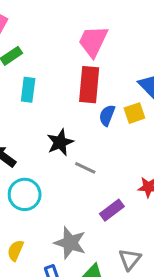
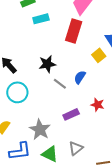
cyan rectangle: (28, 90) -> (41, 19), moved, turned 56
yellow square: (134, 113) -> (99, 55), turned -32
blue semicircle: (107, 115) -> (80, 77), moved

